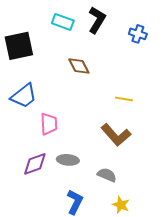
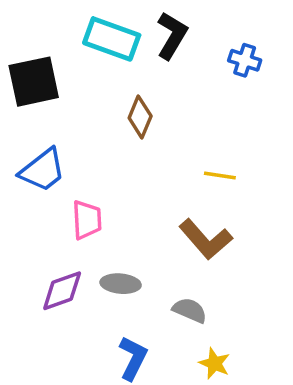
cyan rectangle: (63, 22) -> (112, 39), size x1.4
brown diamond: (79, 66) -> (140, 117), turned 50

